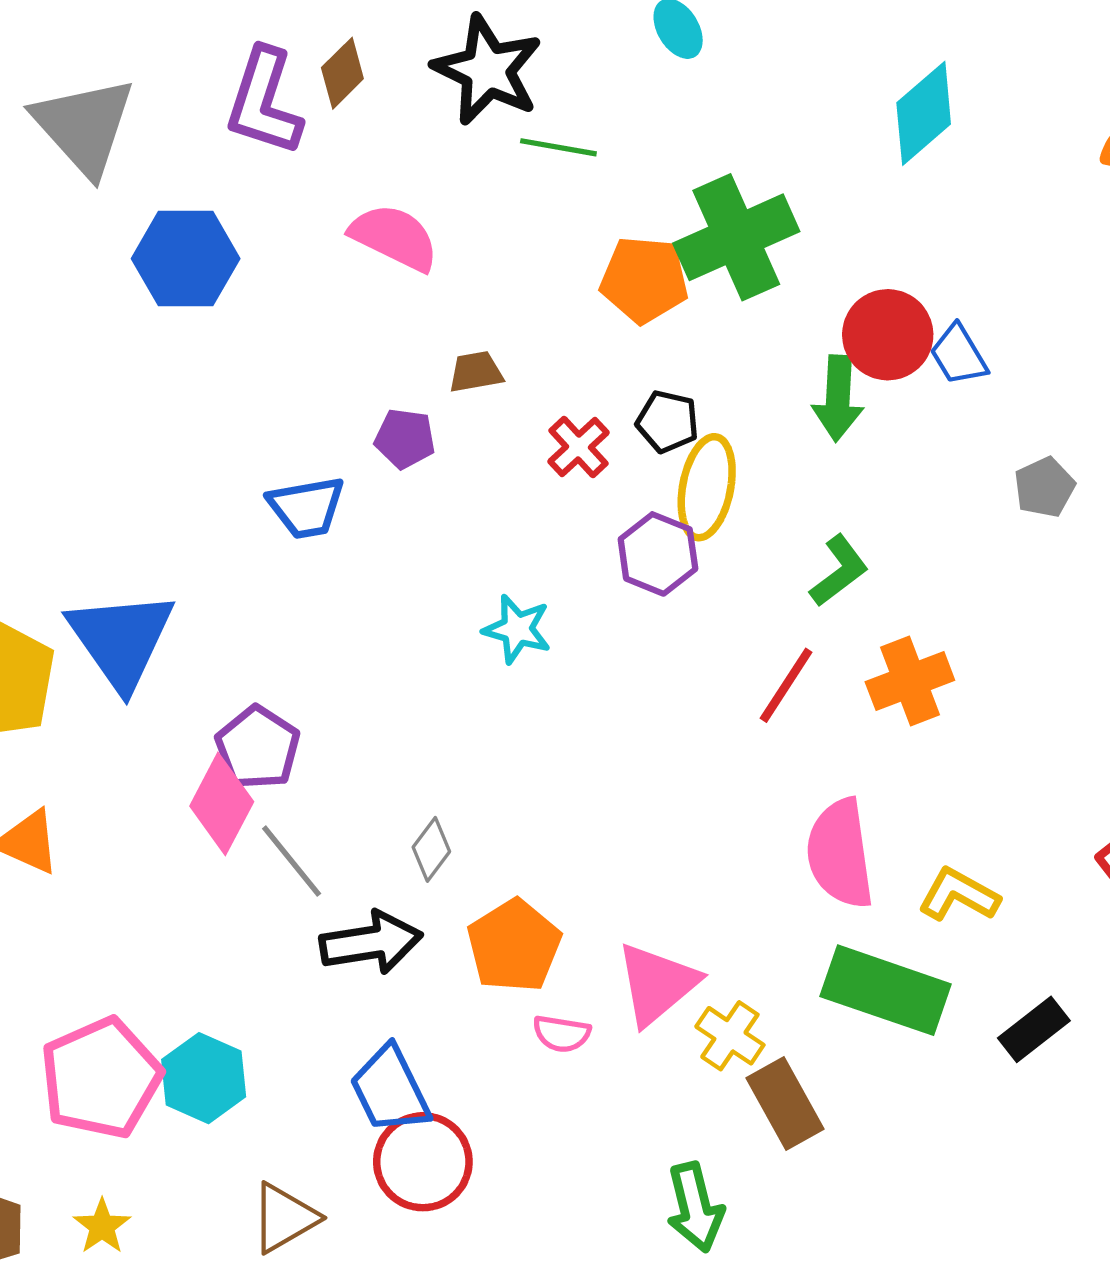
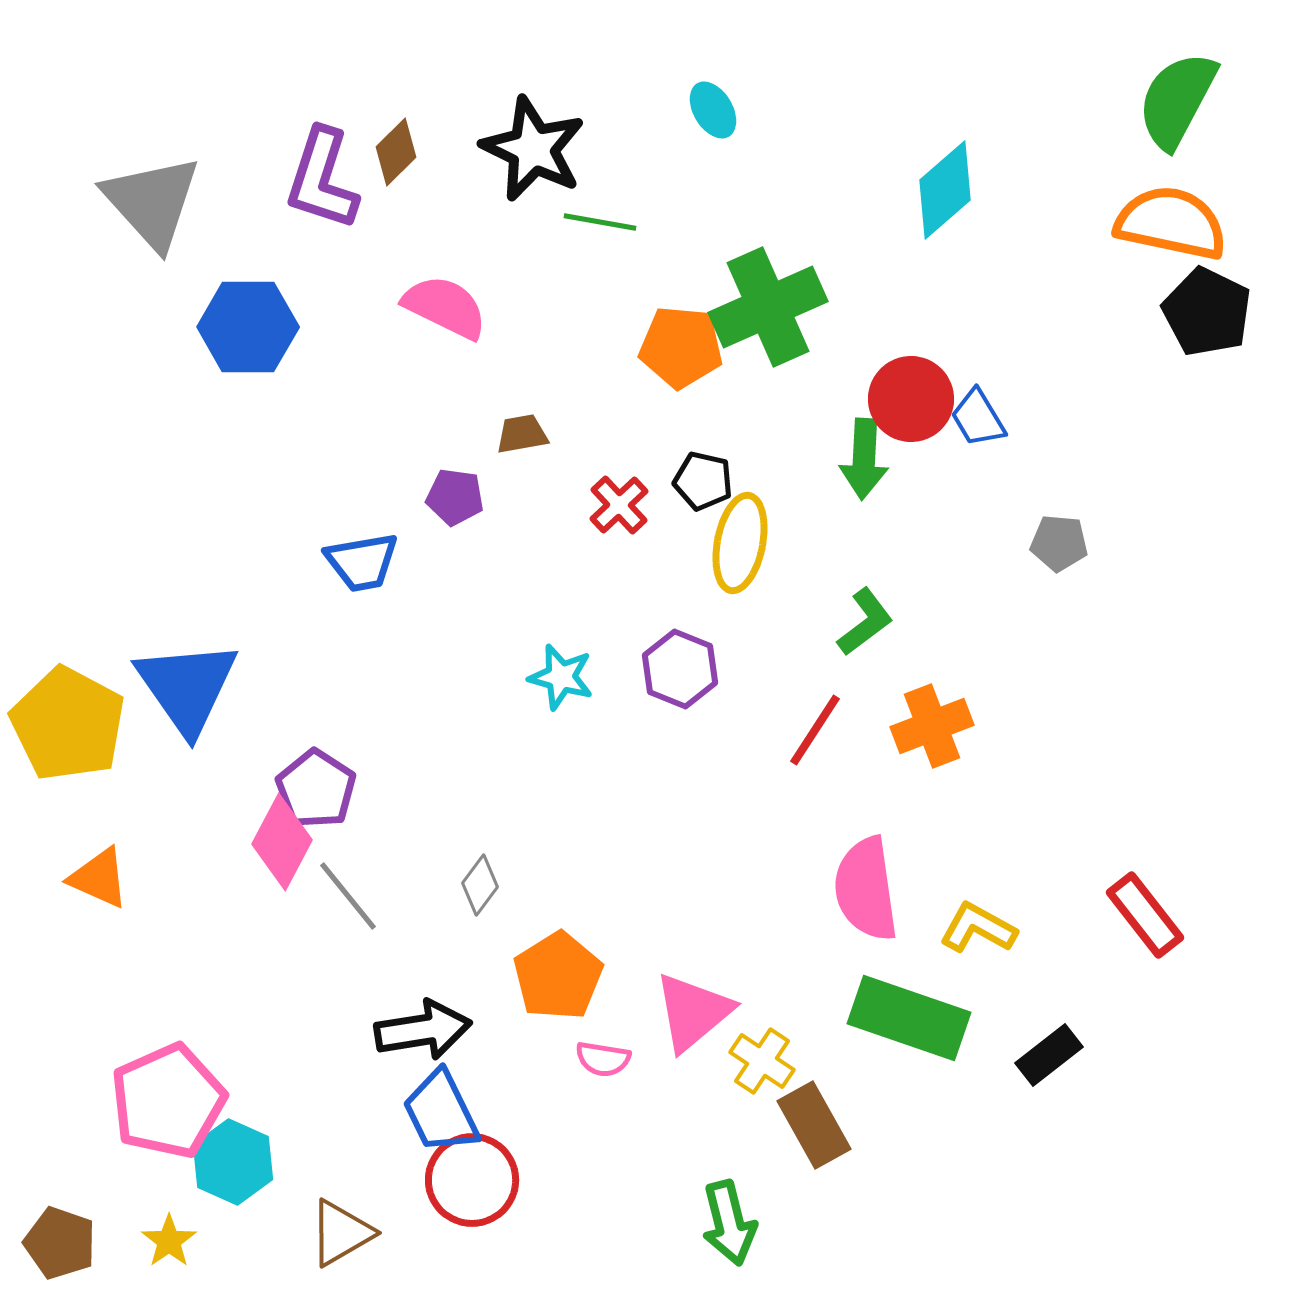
gray pentagon: (1044, 487) -> (1059, 543), turned 30
purple hexagon: (658, 554) -> (680, 669), moved
black arrow: (371, 943) -> (423, 1030), moved
cyan hexagon: (204, 1078) -> (233, 1162), moved

